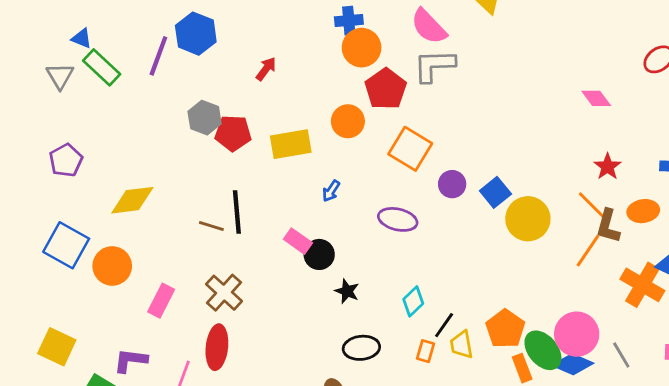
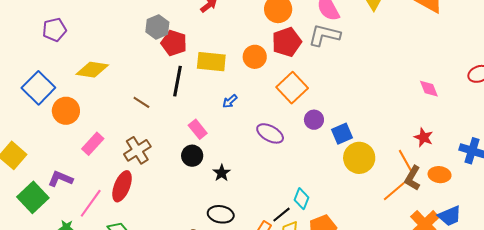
red star: (607, 167) -> (424, 137), turned -30
black line: (237, 212) -> (178, 81), moved
black circle: (319, 254) -> (192, 156), moved
cyan diamond: (413, 301) -> (301, 199), moved, turned -40

